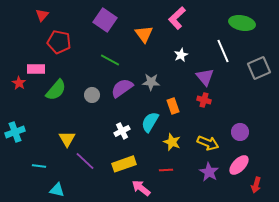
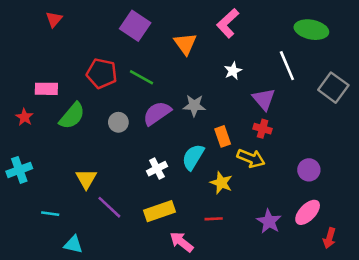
red pentagon: (59, 42) -> (102, 73), moved
gray square: (259, 68) -> (333, 88), turned -30
red star: (19, 83) -> (24, 117), moved
yellow arrow: (208, 143) -> (251, 158), moved

